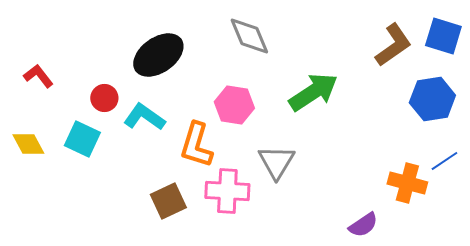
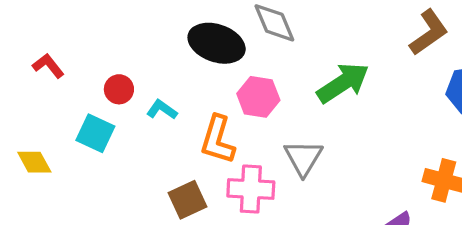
black ellipse: (158, 55) -> (217, 43), moved, turned 54
cyan L-shape: (144, 117) -> (162, 110), size x0.7
yellow diamond: (28, 144) -> (34, 162), moved

